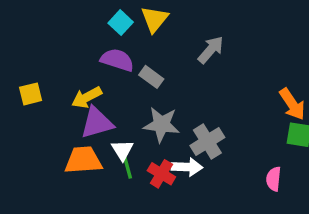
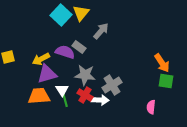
cyan square: (121, 23) -> (61, 15), size x1.5
gray arrow: (211, 50) -> (101, 31), moved
purple semicircle: (117, 60) -> (65, 52), moved
red cross: (161, 174) -> (85, 95), moved

